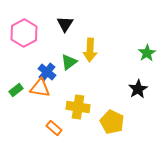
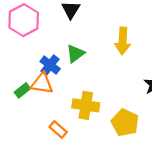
yellow arrow: (90, 50) -> (123, 41), moved
green rectangle: (16, 90) -> (22, 90), moved

